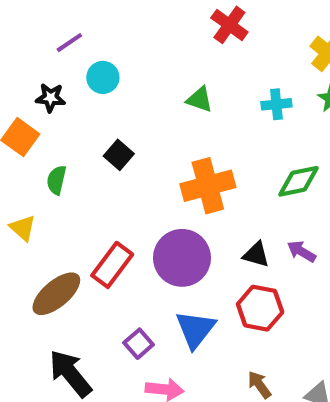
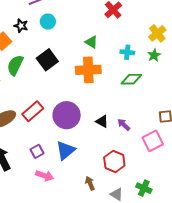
black square: (119, 155) -> (47, 60), size x1.5
green semicircle: (56, 180) -> (15, 65), size x1.5
green diamond: (299, 181) -> (131, 79), moved
orange cross: (208, 186) -> (88, 70), moved
red hexagon: (260, 308) -> (114, 162), moved

